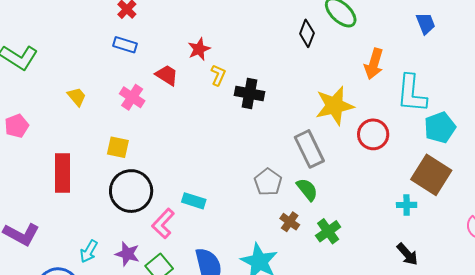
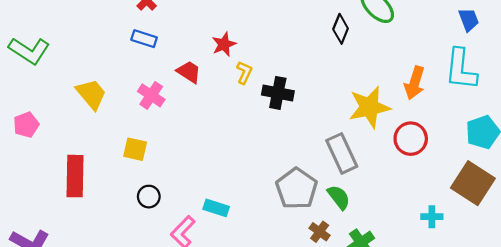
orange arrow: (374, 64) -> (415, 83), moved
cyan L-shape: (412, 94) -> (461, 69), moved
yellow trapezoid: (77, 97) -> (91, 94), size x1.5
gray pentagon: (268, 182) -> (297, 189), size x1.4
black circle: (131, 191) -> (149, 197), size x0.5
cyan cross: (407, 205) -> (432, 217), moved

